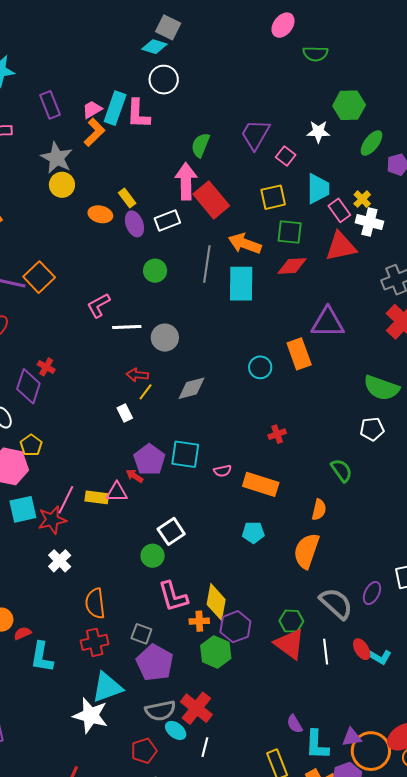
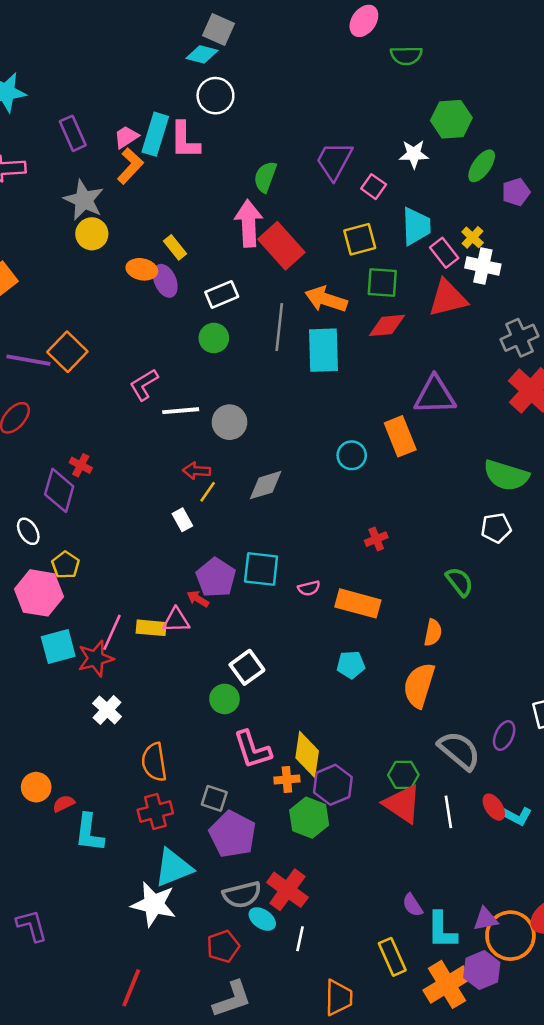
white rectangle: (167, 220) -> (222, 294), moved
purple ellipse: (134, 224) -> (165, 281), moved

